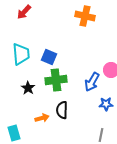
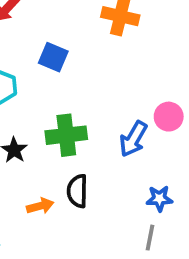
blue square: (49, 57) -> (53, 57), moved
blue star: (106, 104) -> (159, 199), moved

